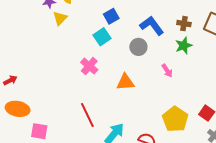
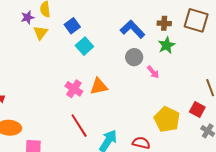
blue square: (111, 16) -> (72, 26), moved
gray circle: (138, 47) -> (134, 57), moved
pink cross: (89, 66) -> (74, 89), moved
orange triangle: (125, 82) -> (99, 86), moved

